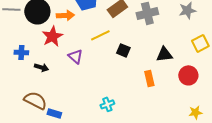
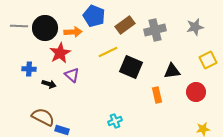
black square: (123, 50) -> (131, 67), size x1.6
purple triangle: (75, 56) -> (72, 75), moved

